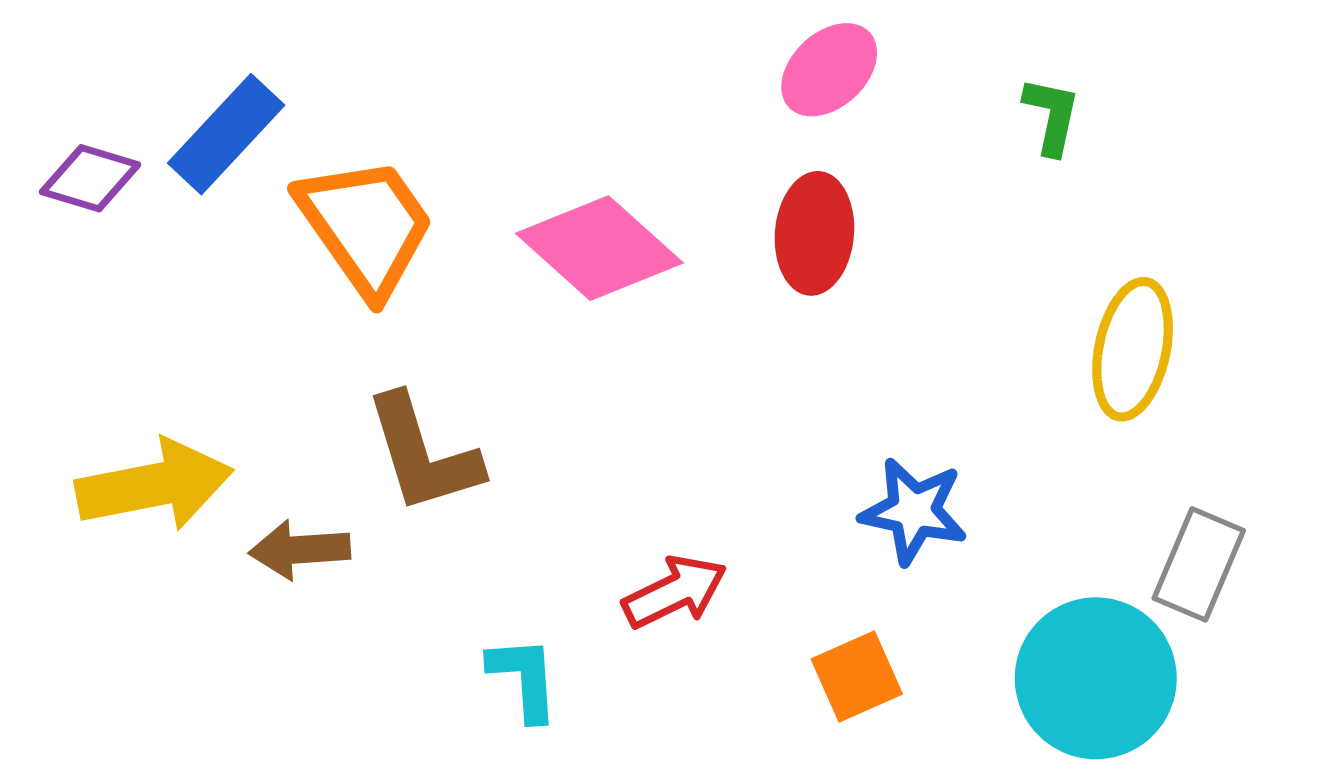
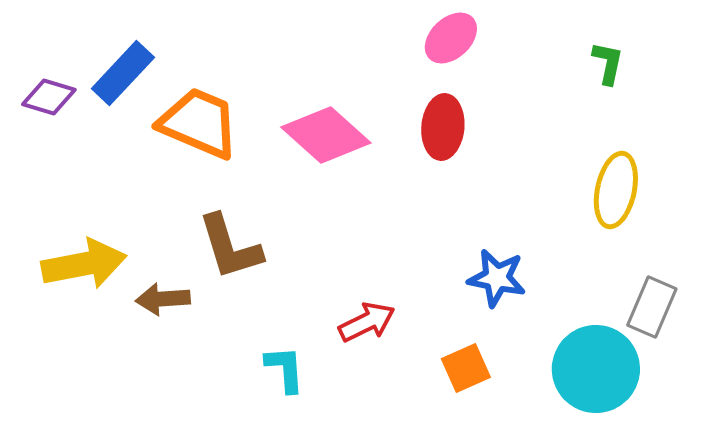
green L-shape: (1052, 116) -> (608, 63), moved
orange trapezoid: (366, 226) -> (199, 123), turned -32

